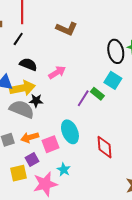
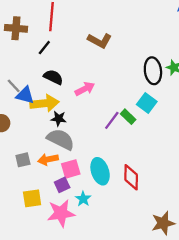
gray semicircle: (22, 109) -> (61, 139), moved
cyan ellipse: (70, 132) -> (100, 171), moved
purple square: (32, 160) -> (62, 185), moved

